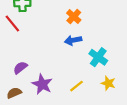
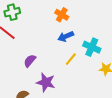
purple semicircle: (20, 68) -> (30, 61), moved
yellow line: (77, 86) -> (71, 59), moved

